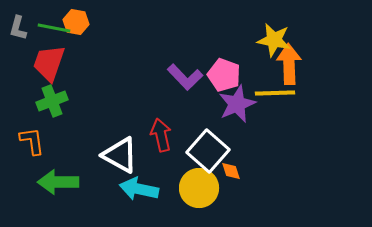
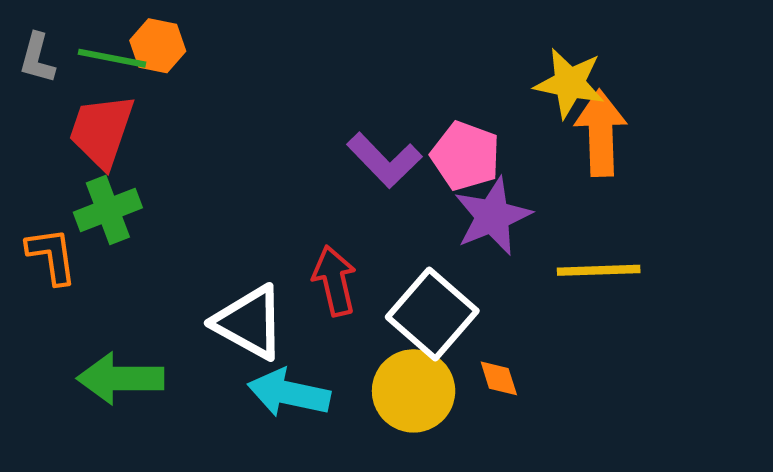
yellow line: (275, 93) -> (599, 270), moved
orange L-shape: (32, 141) -> (52, 256), moved
orange diamond: (231, 171) -> (499, 378), moved

